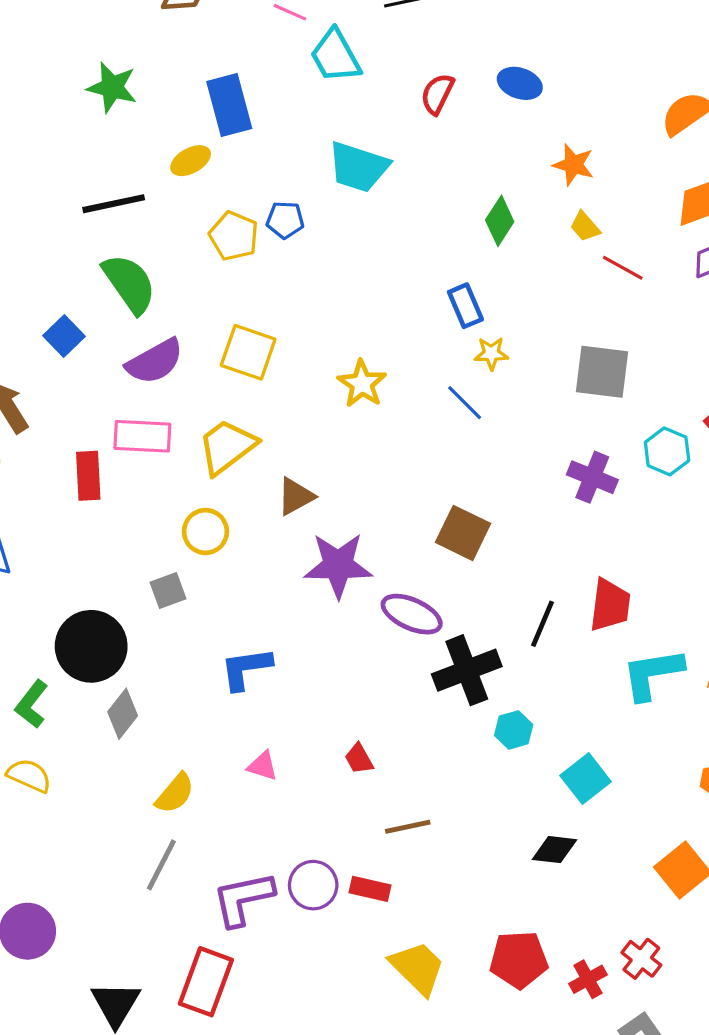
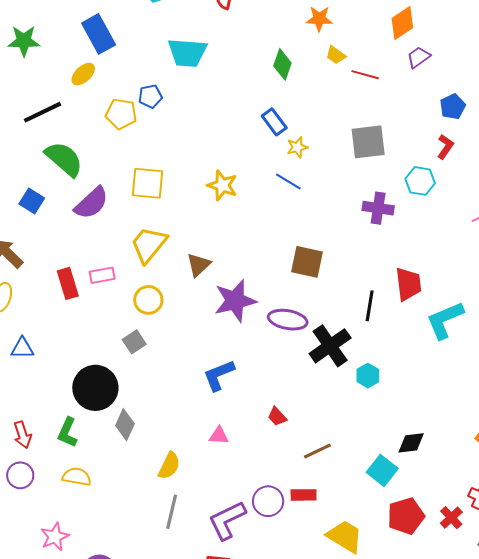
pink rectangle: (142, 436) -> (102, 275), moved, size x0.7
blue L-shape: (246, 668) -> (219, 375), moved
cyan square: (586, 779) -> (382, 470), moved

